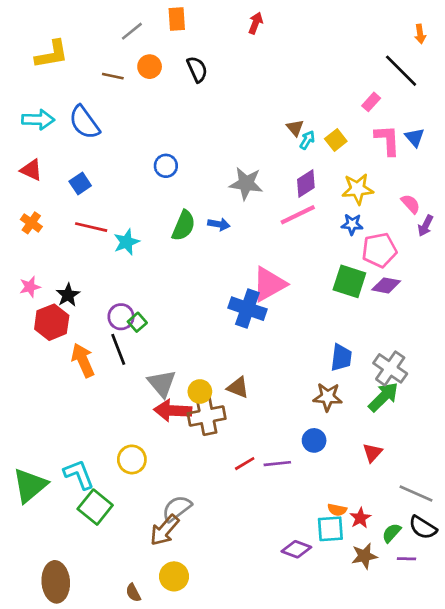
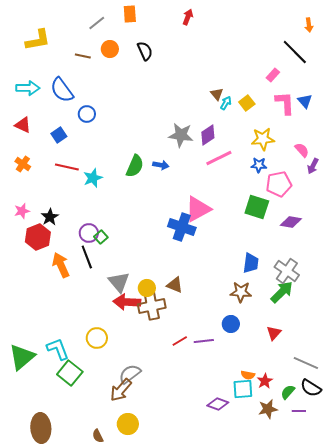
blue circle: (166, 166) -> (87, 114), moved
purple diamond: (306, 184) -> (208, 135), moved
purple diamond: (386, 285) -> (291, 222), moved

